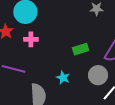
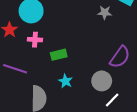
green rectangle: (81, 49) -> (59, 55), moved

